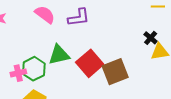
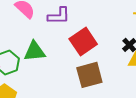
red square: (90, 63) -> (83, 41), moved

